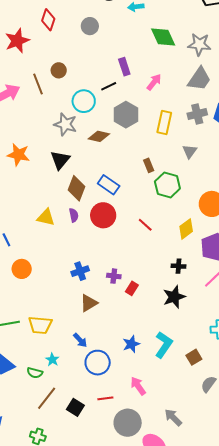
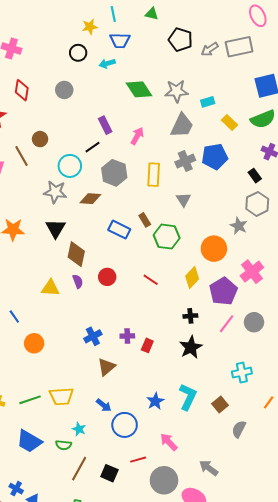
blue rectangle: (109, 185) -> (119, 230), moved
red circle: (103, 215) -> (107, 277), size x0.7

